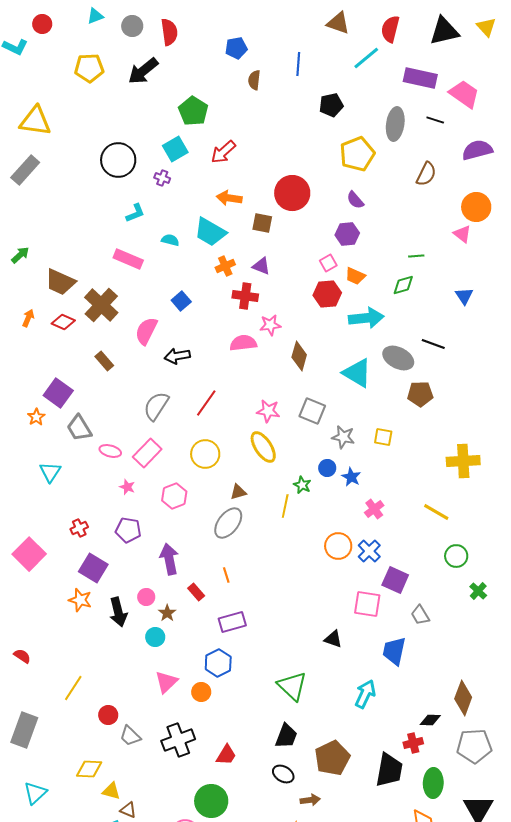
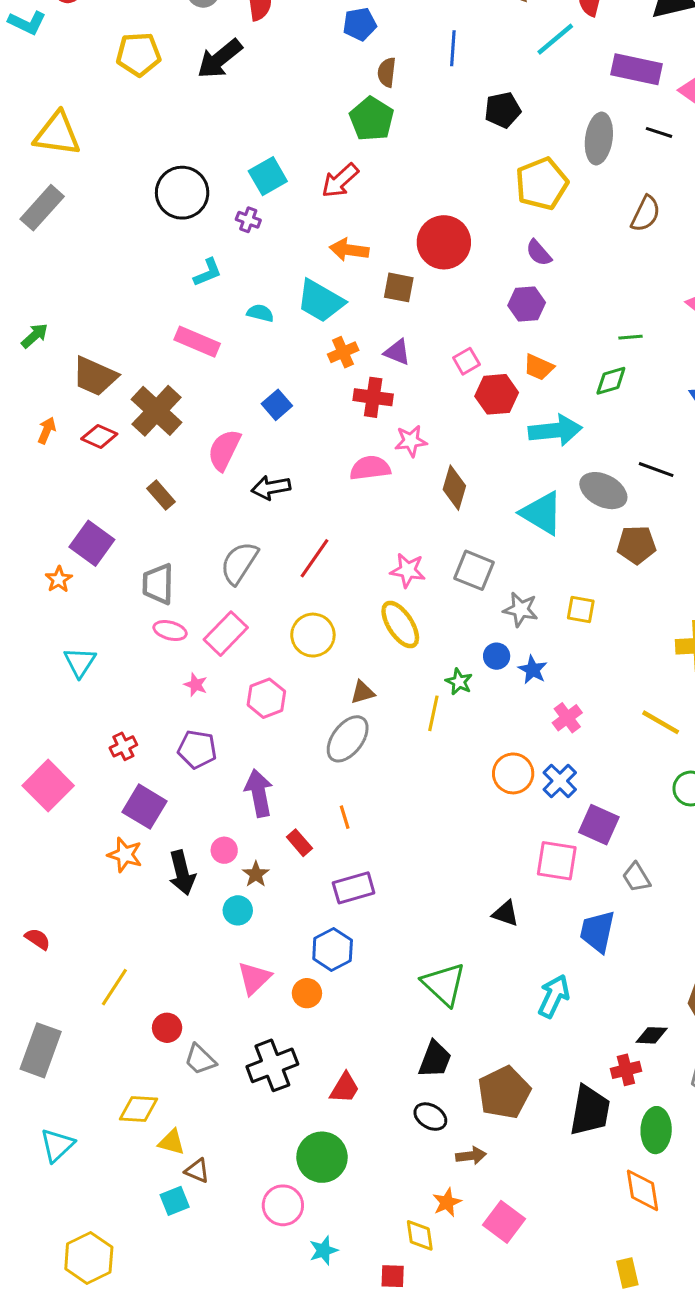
green pentagon: (193, 111) -> (372, 119), moved
pink square: (328, 263) -> (466, 361), moved
gray trapezoid: (79, 428) -> (158, 584), moved, turned 32

